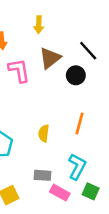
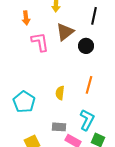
black line: (88, 51) -> (94, 16), moved, turned 54

